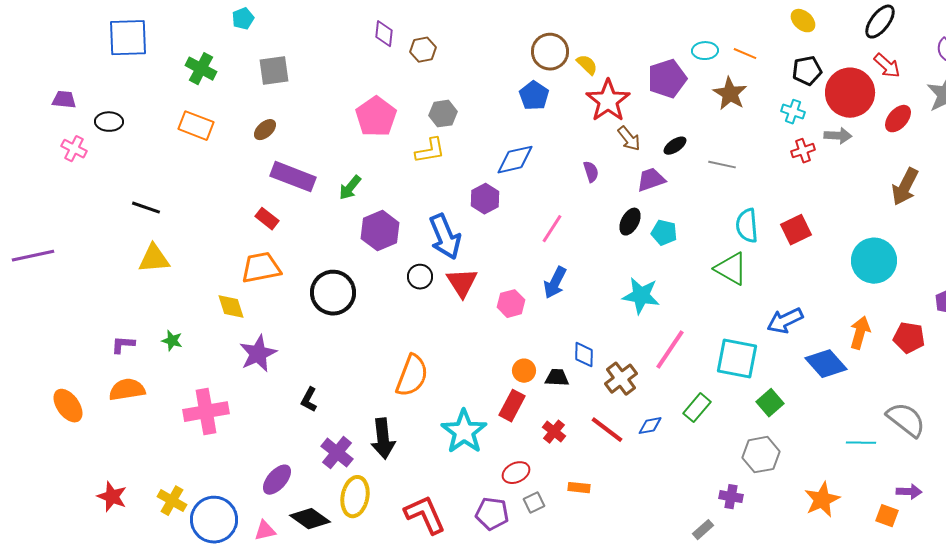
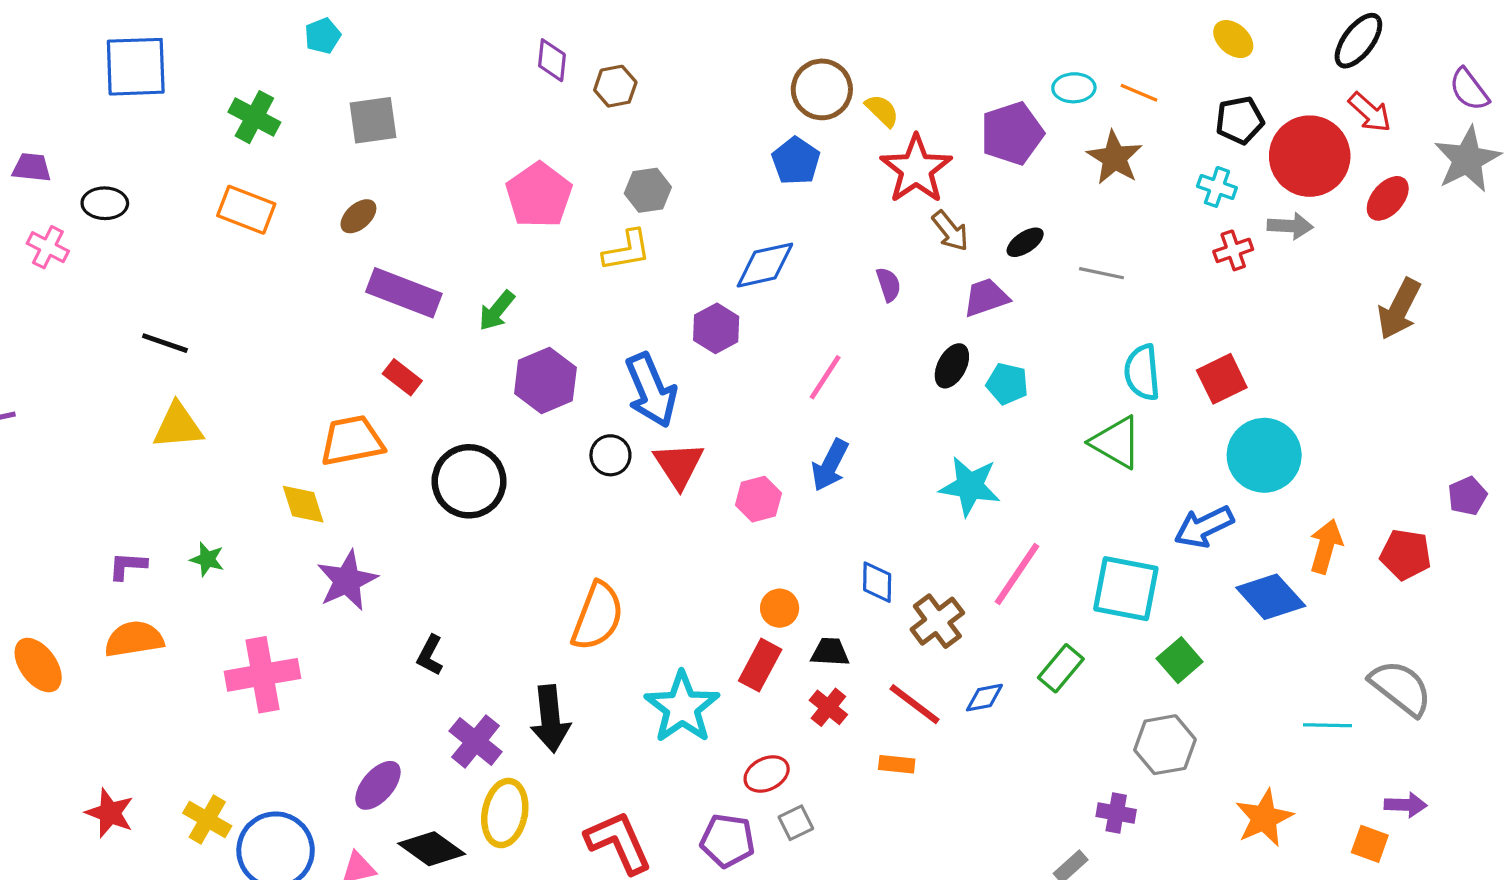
red rectangle: (267, 219) -> (402, 377), moved
cyan circle: (874, 261) -> (1264, 455), moved
black trapezoid: (557, 378) -> (830, 652), moved
orange rectangle: (579, 488) -> (897, 764), moved

